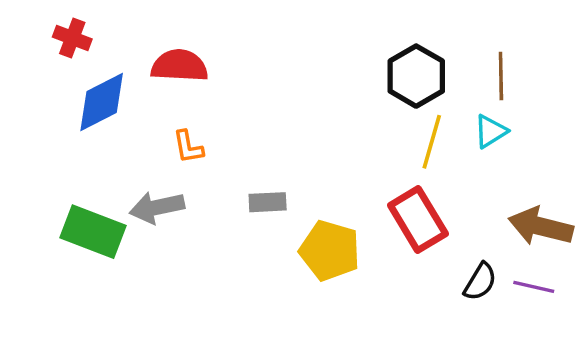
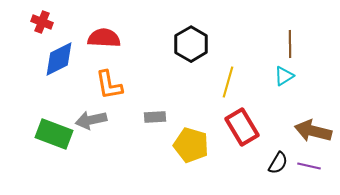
black hexagon: (416, 76) -> (191, 44), moved
yellow line: (432, 142) -> (228, 82), moved
orange L-shape: (188, 147) -> (109, 85), size x1.5

